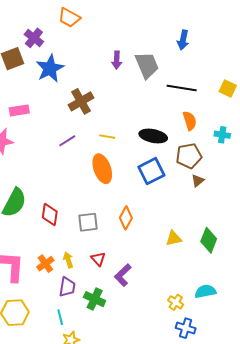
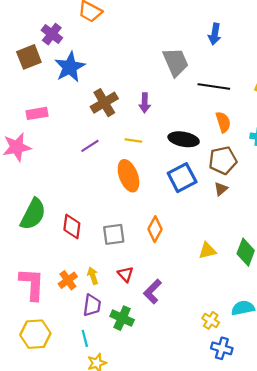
purple arrow: (117, 60) -> (145, 103), moved
brown triangle: (198, 181) -> (221, 189), moved

